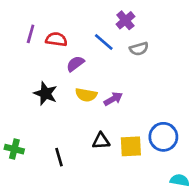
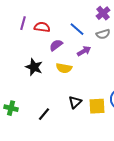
purple cross: (125, 20) -> (103, 13), moved
purple arrow: (113, 99) -> (84, 51), moved
black triangle: (101, 141) -> (75, 102), turned -40
black line: (59, 157) -> (44, 114), turned 56

